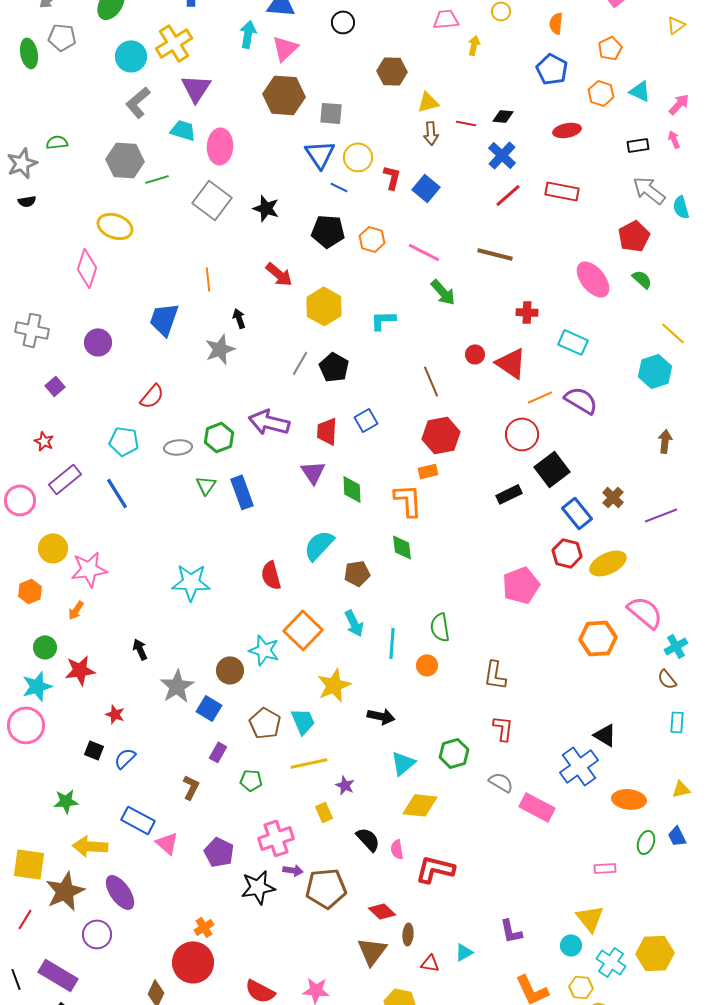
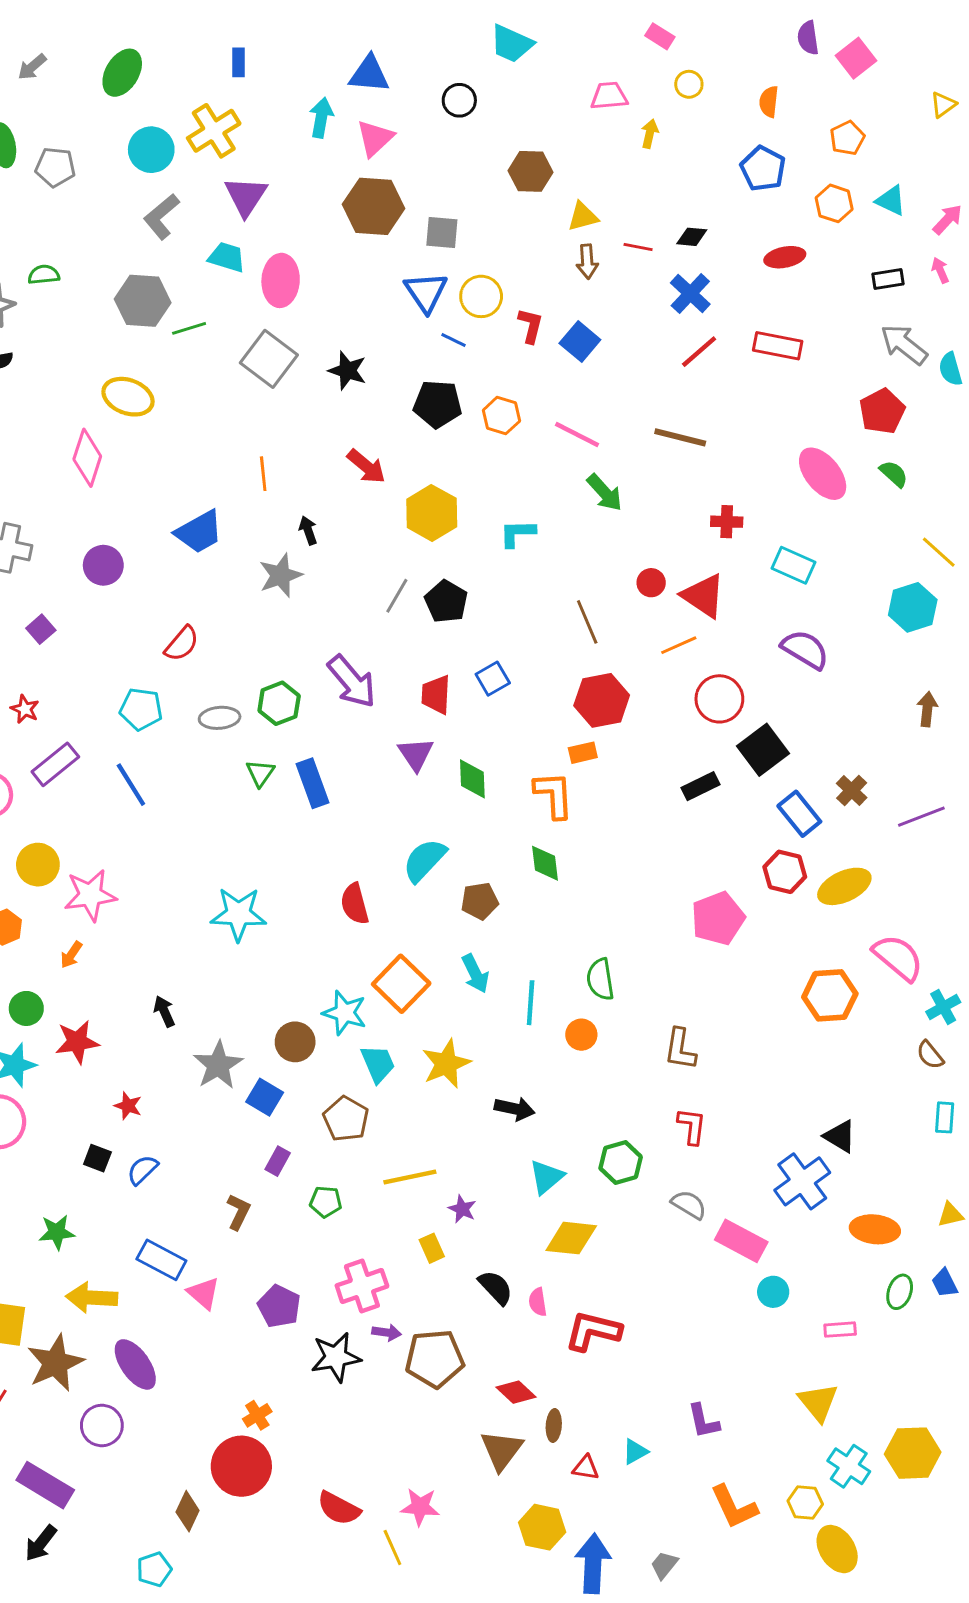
gray pentagon: (62, 37) -> (55, 167), moved
blue trapezoid: (164, 319) -> (199, 532), turned -138
orange line: (540, 397) -> (679, 645), moved
purple arrow: (269, 422) -> (352, 682), turned -144
cyan trapezoid: (303, 721) -> (378, 1064), moved
cyan circle: (571, 945) -> (773, 1292), moved

